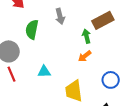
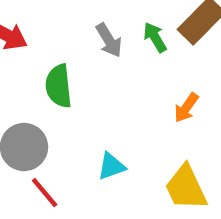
green arrow: (86, 36) -> (155, 37), moved

